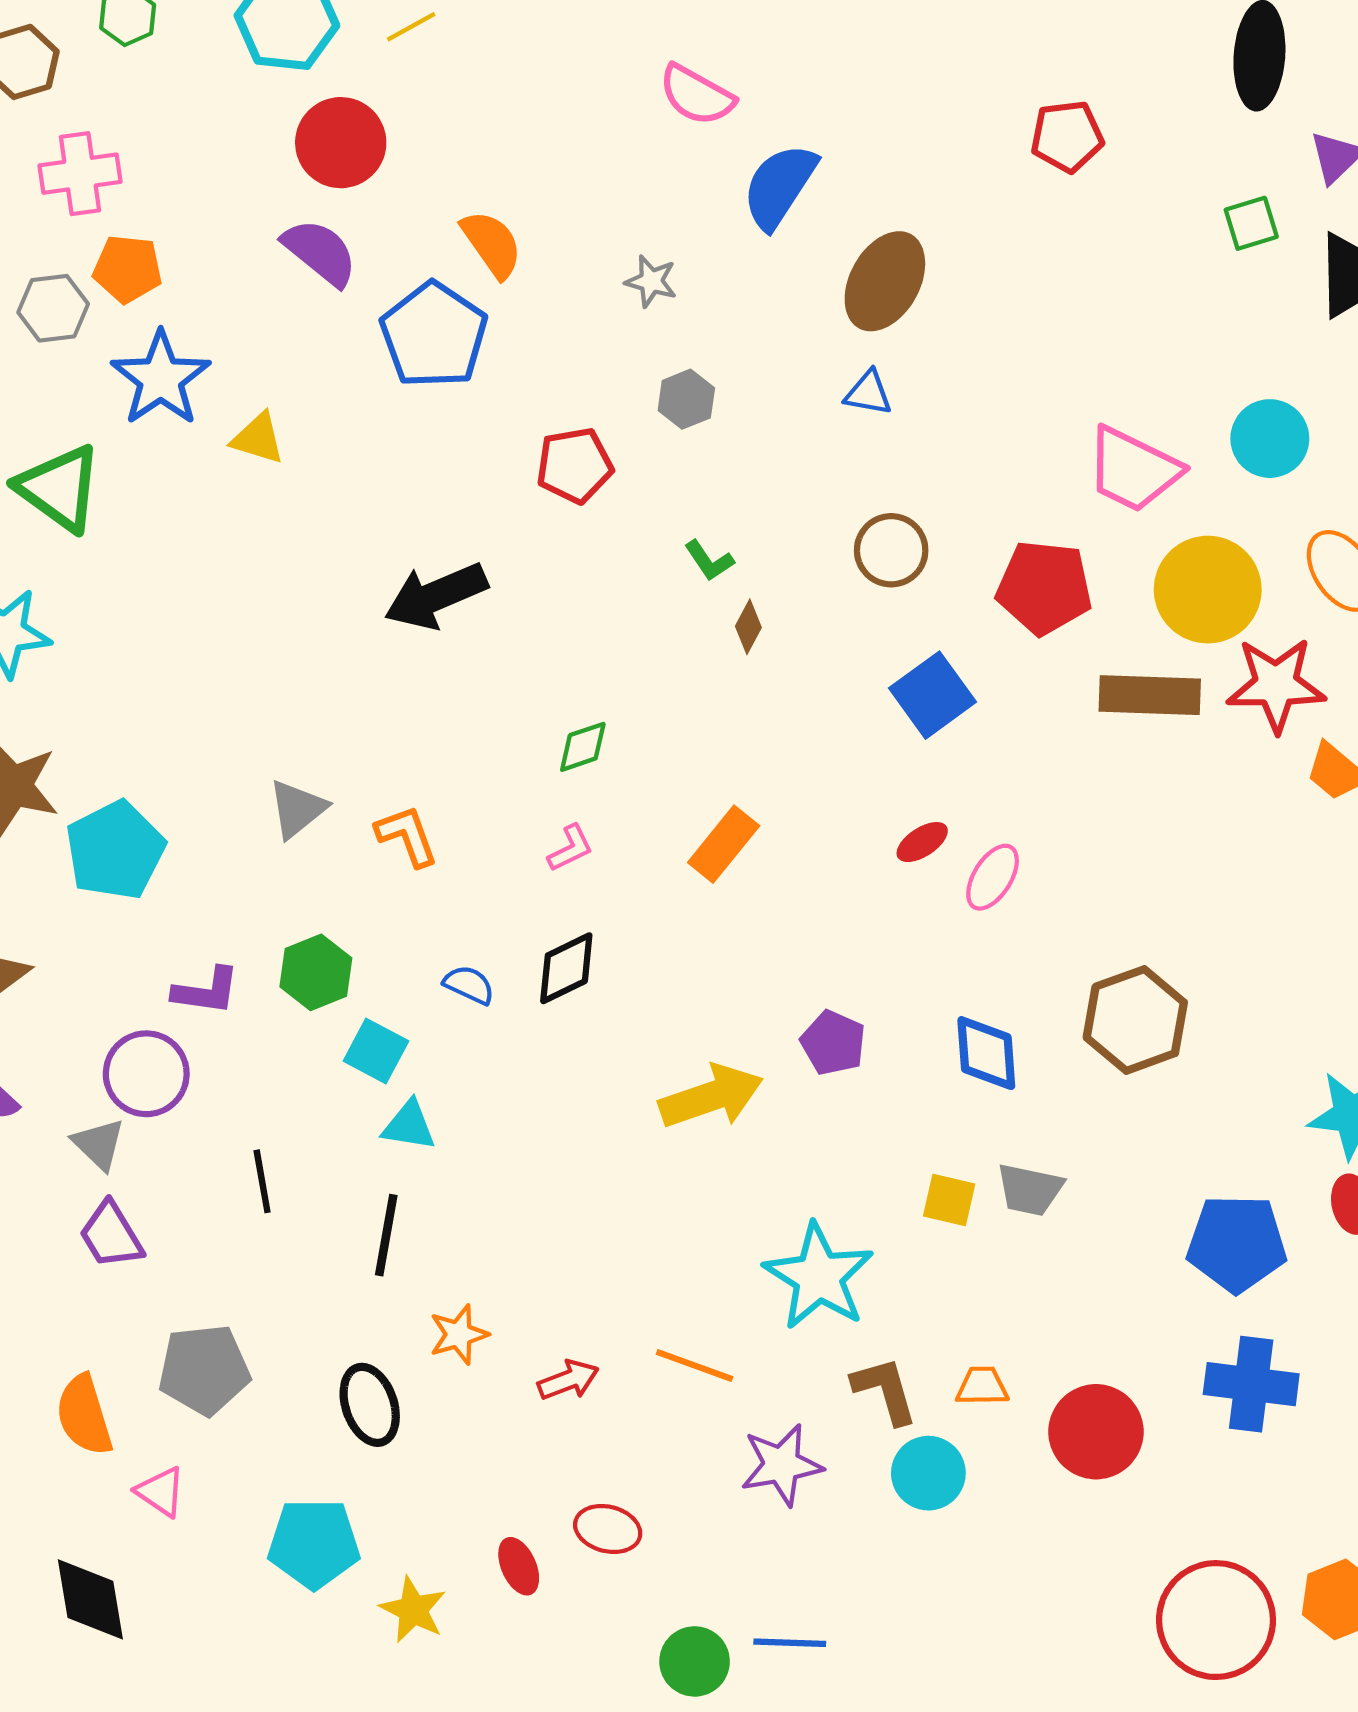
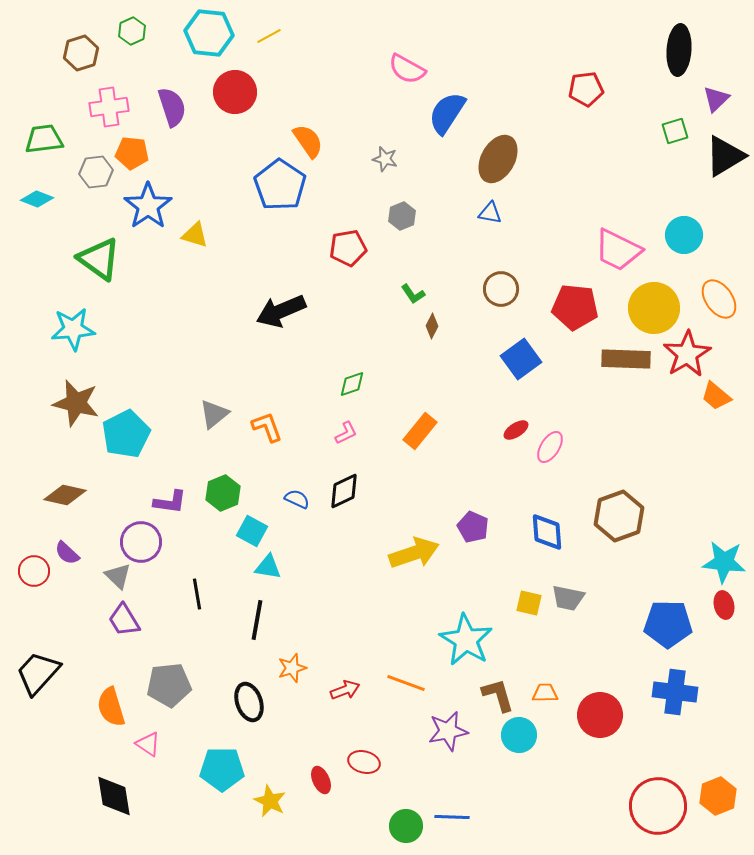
purple semicircle: (320, 252) -> (172, 107), moved, turned 33
red star: (1276, 685) -> (687, 354), turned -30

